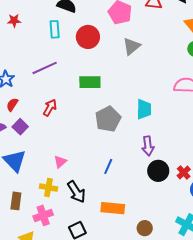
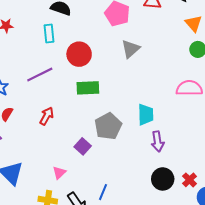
red circle: (88, 37) -> (79, 54), moved
purple square: (20, 127) -> (83, 146), moved
purple arrow: (148, 146) -> (158, 141), moved
blue line: (108, 166) -> (103, 192), moved

